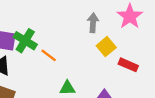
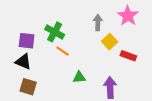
green cross: (25, 41) -> (55, 32), moved

